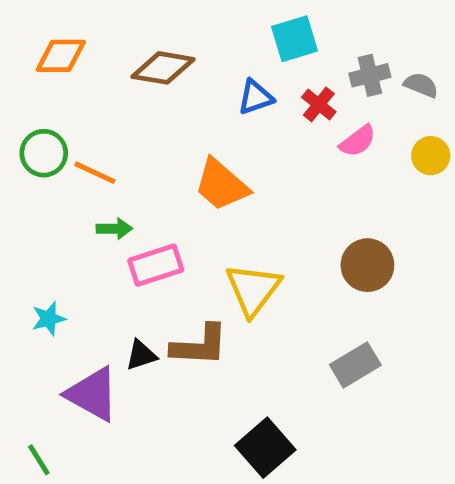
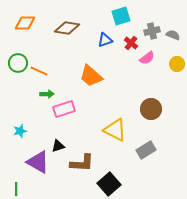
yellow triangle: (253, 289) -> (115, 130), moved, turned -40
brown L-shape: (200, 345) -> (82, 163), moved
green line: (39, 460) -> (16, 189), turned 32

